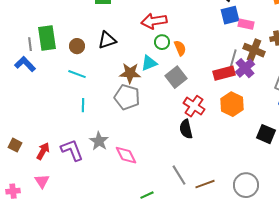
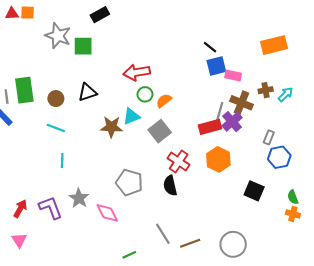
orange semicircle: (180, 48) -> (164, 101), turned -105
gray pentagon: (127, 97) -> (129, 182), moved

